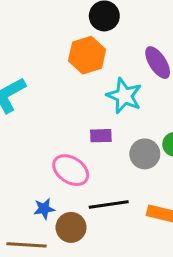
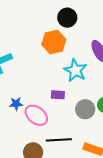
blue star: (44, 209) -> (16, 104), moved

